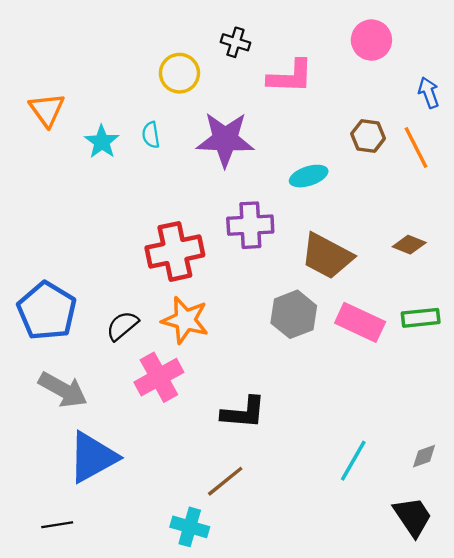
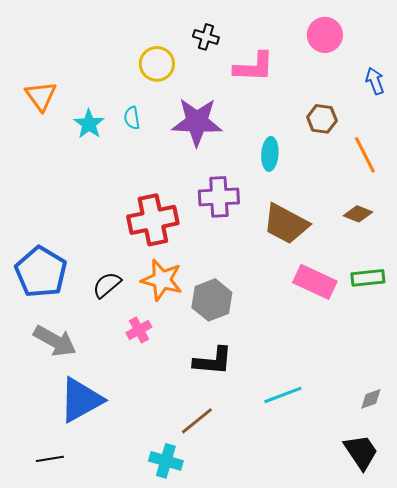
orange line: (416, 147) -> (365, 155), moved
cyan ellipse: (309, 176) -> (270, 154), turned -68
gray hexagon: (294, 314) -> (212, 300), moved
pink cross: (159, 377) -> (139, 330), size x0.6
cyan line: (353, 461) -> (283, 395), moved, turned 39

